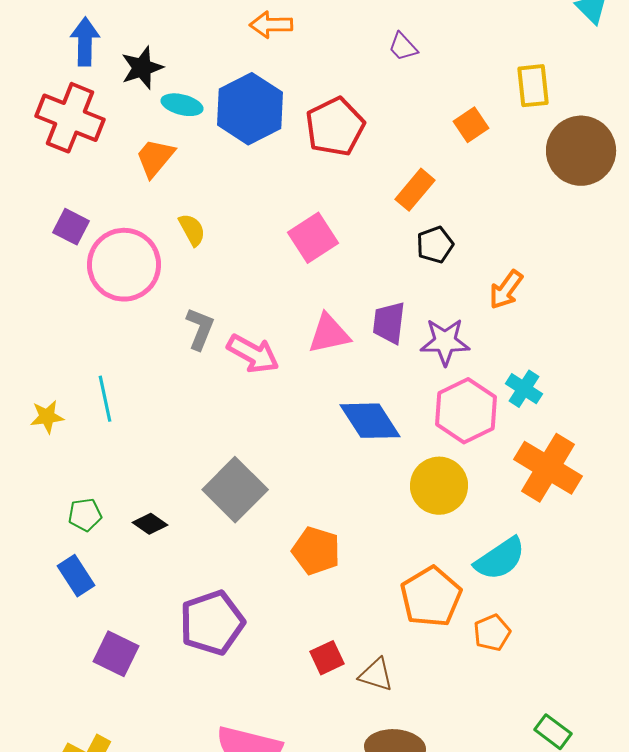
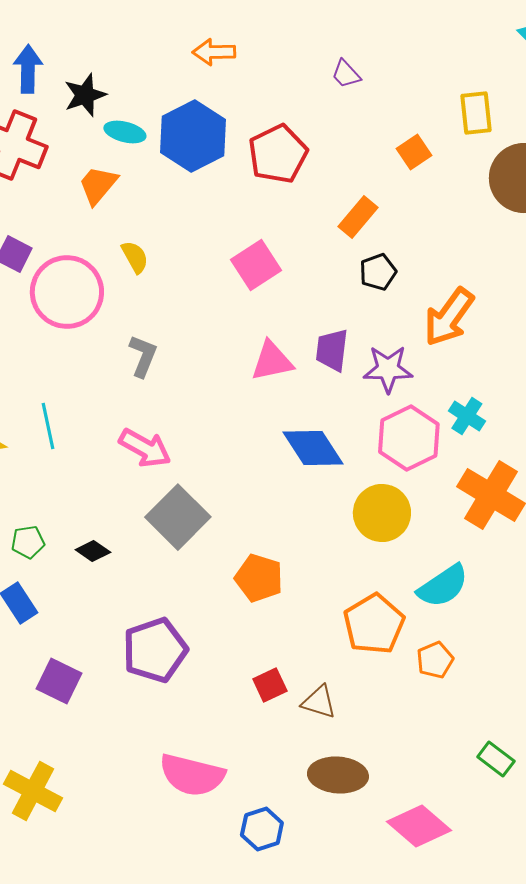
orange arrow: (506, 290) -> (449, 317), size x1.5
pink arrow: (253, 354) -> (145, 448), moved

